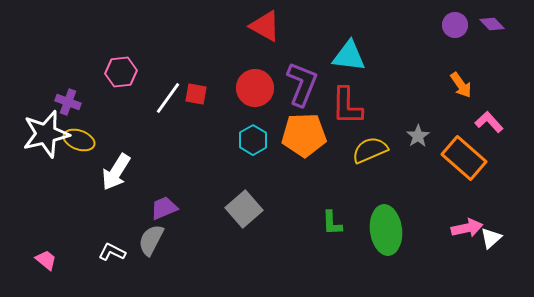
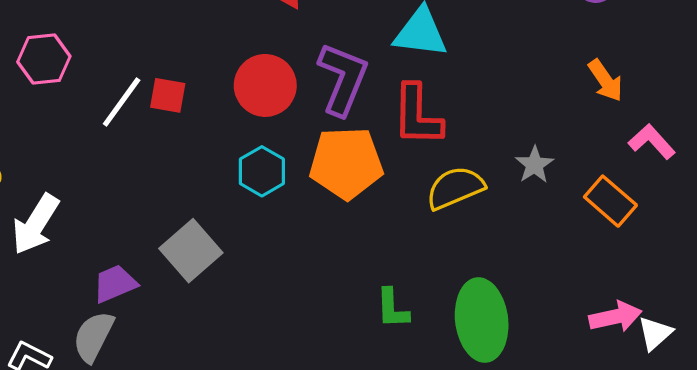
orange rectangle: (464, 158) -> (610, 201), size x0.7
gray square: (244, 209) -> (191, 251), moved

